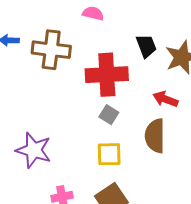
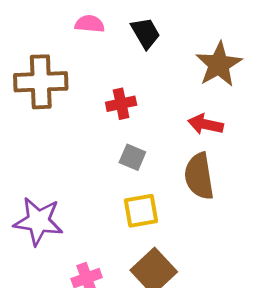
black trapezoid: (146, 46) -> (146, 33), moved
red cross: (107, 75) -> (121, 104), size x0.5

